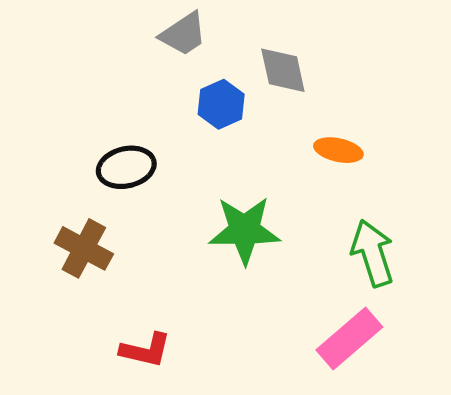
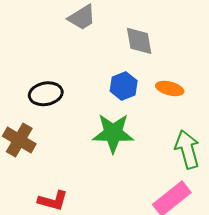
blue hexagon: (221, 104) -> (124, 86), moved

